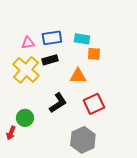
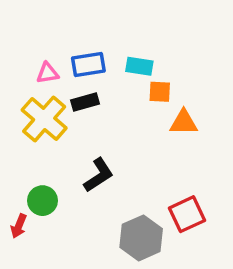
orange triangle: (78, 76) -> (184, 122), moved
red square: (94, 104) -> (187, 214), moved

